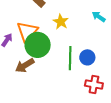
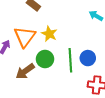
yellow star: (61, 22) -> (49, 34), moved
green circle: (38, 45) -> (45, 59), moved, size x0.7

